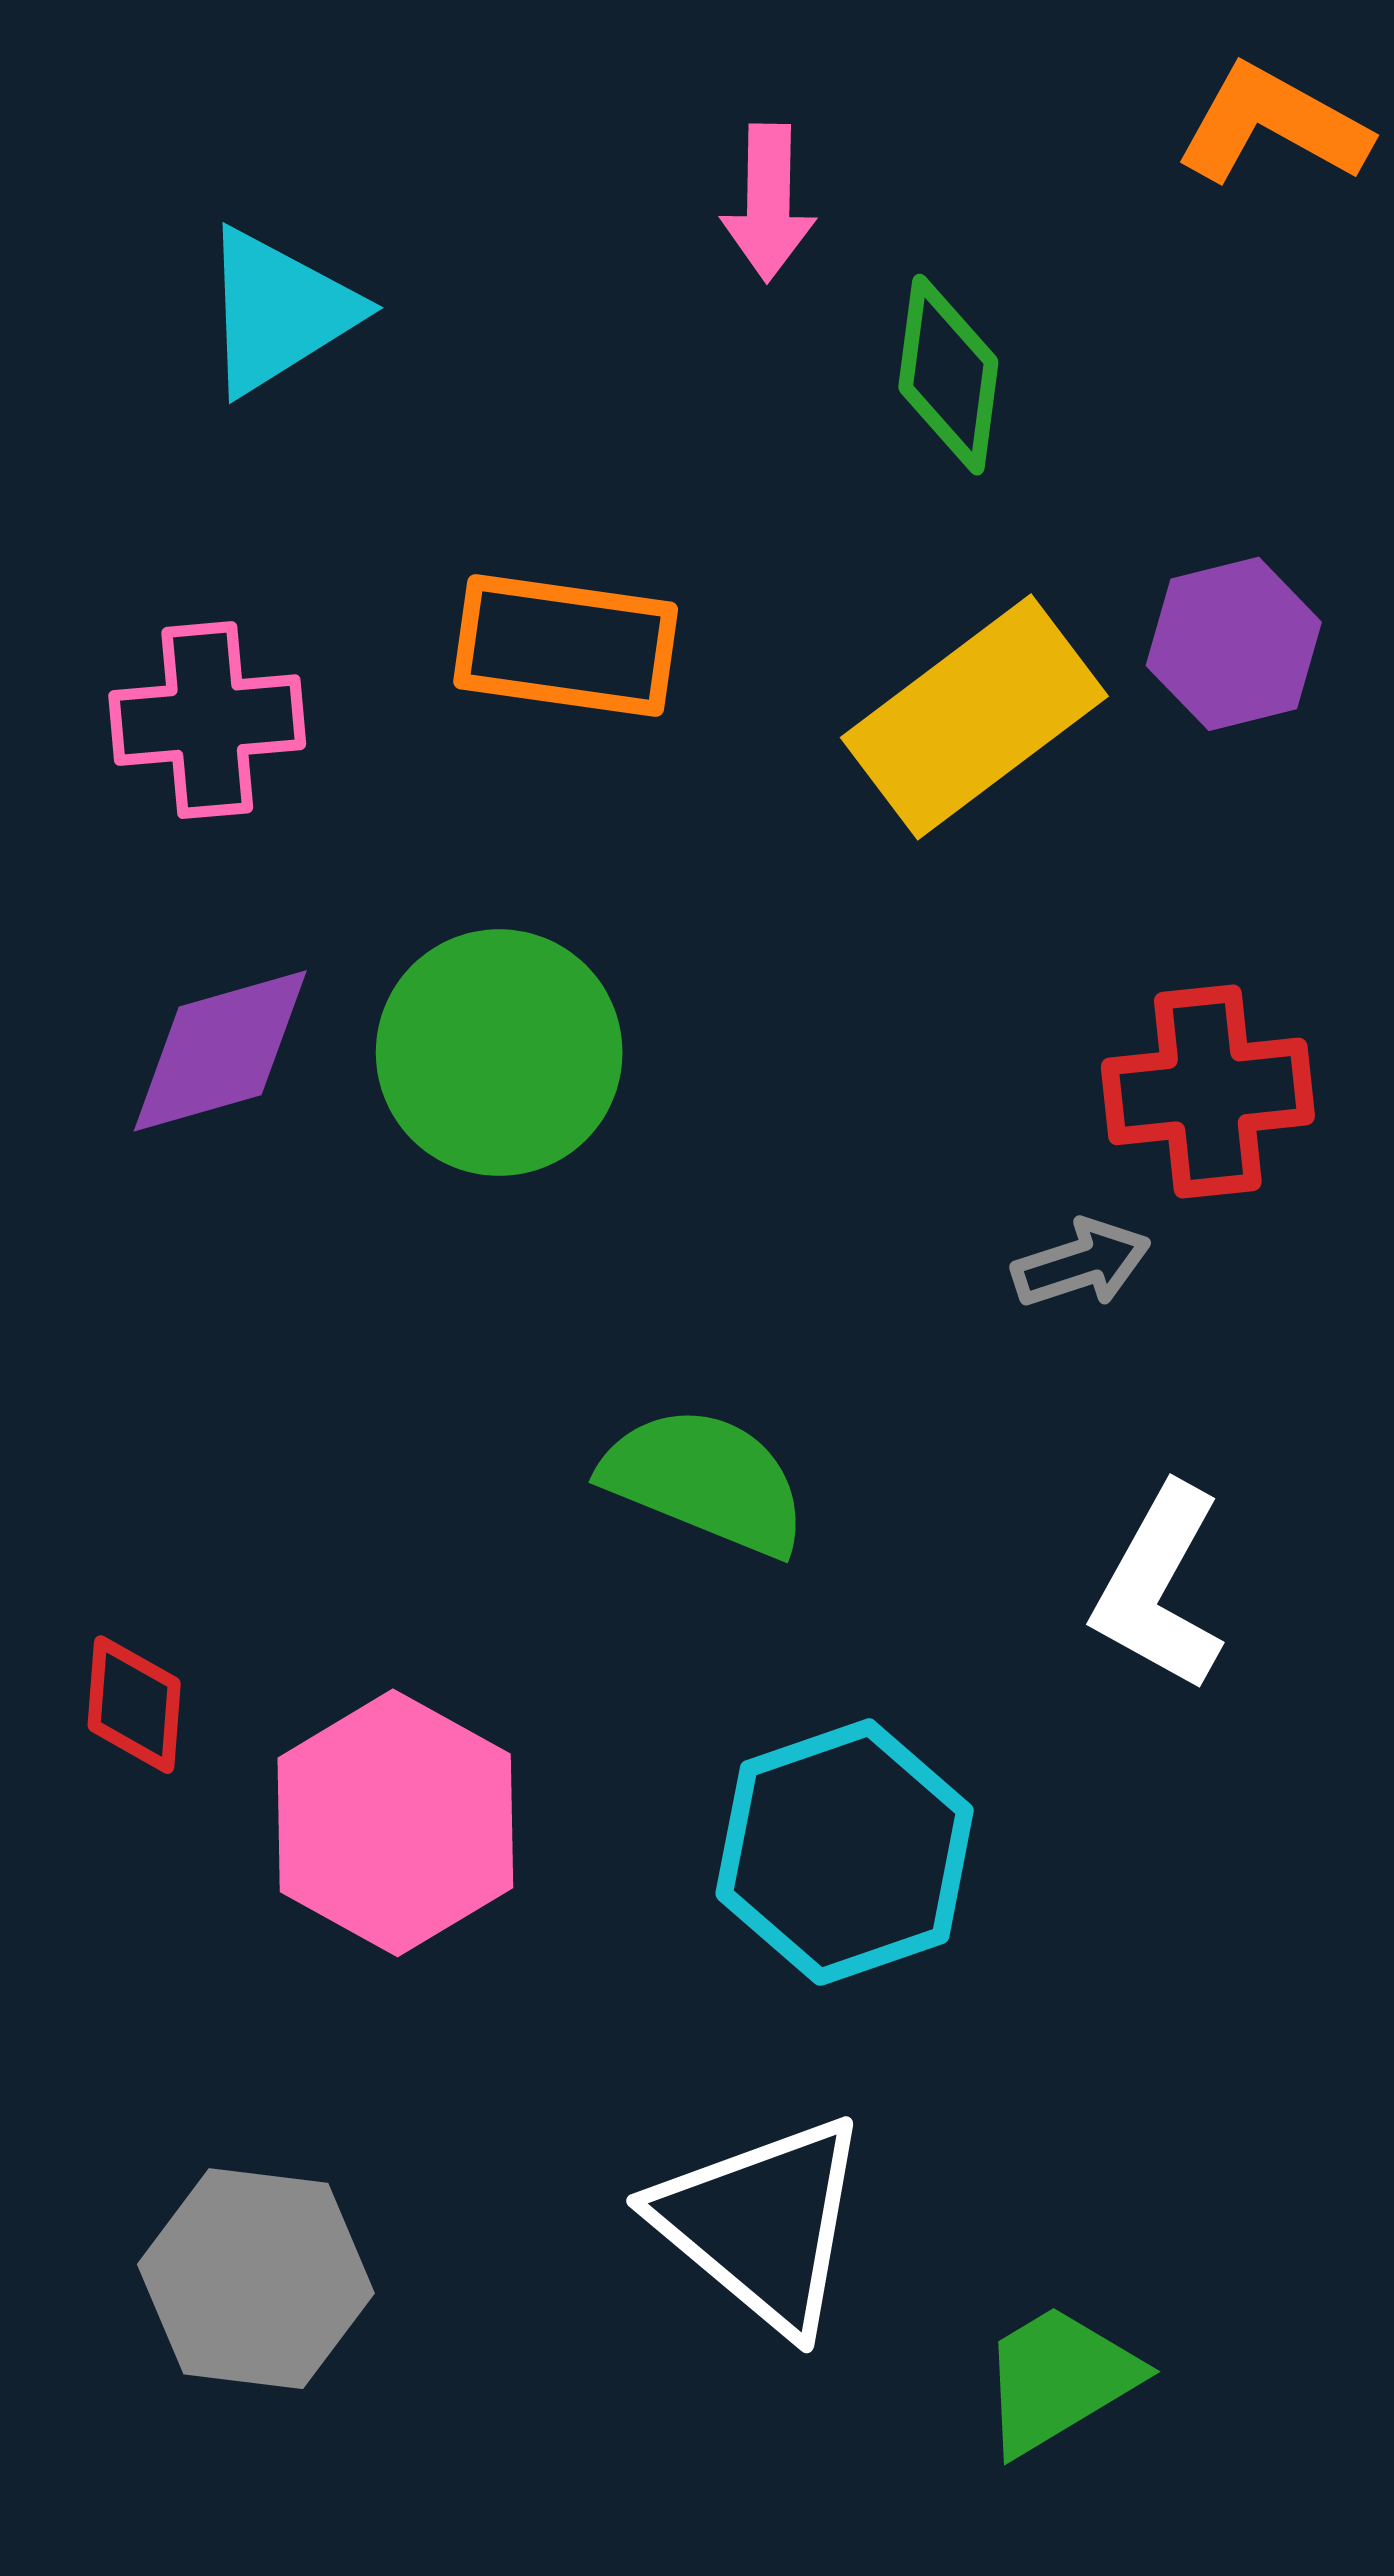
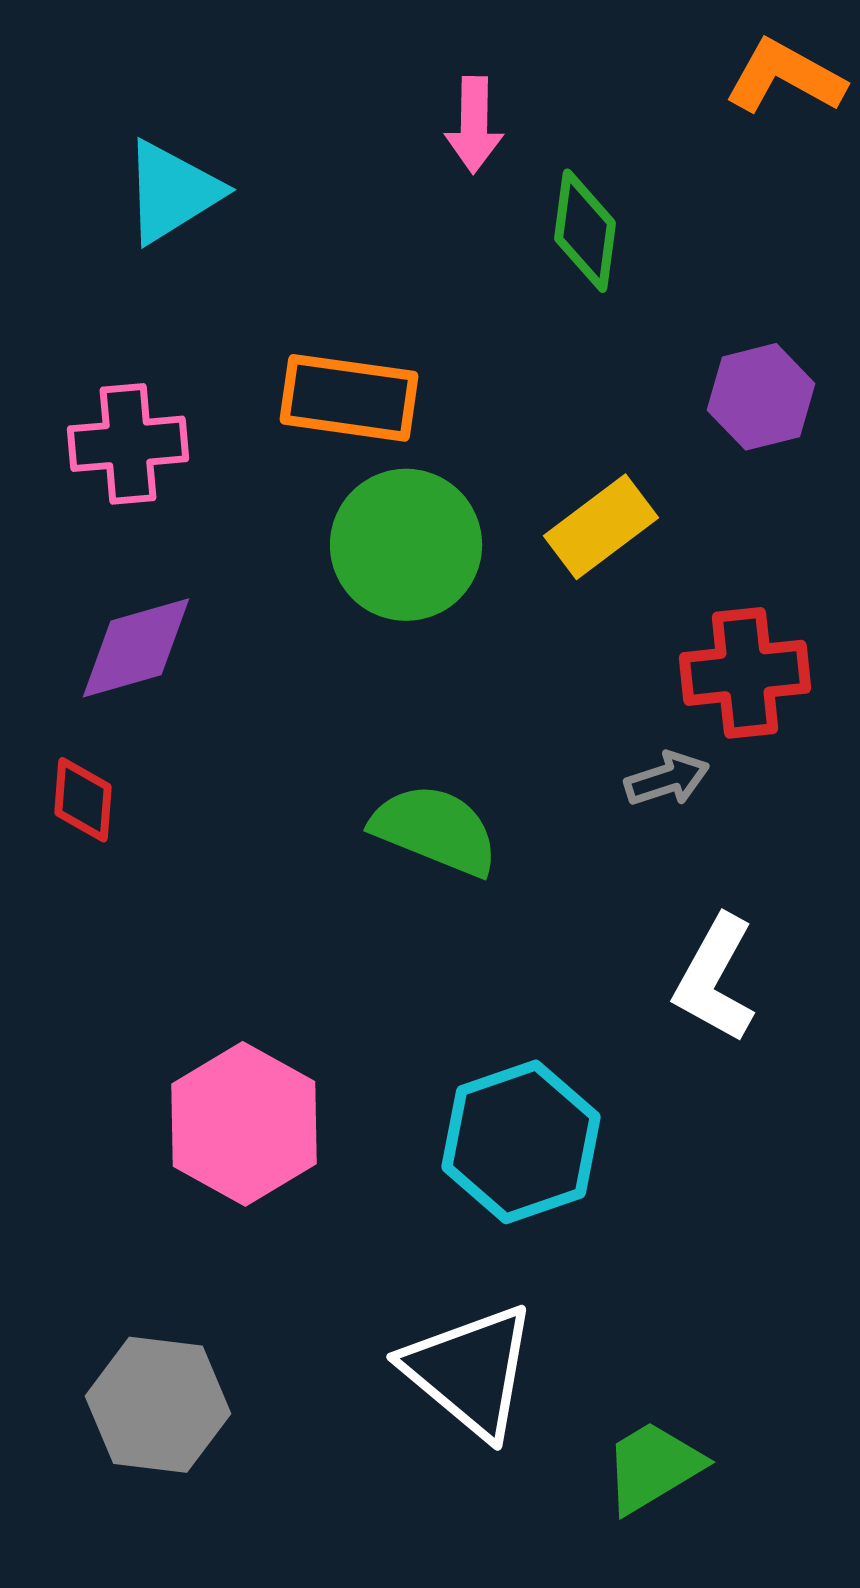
yellow rectangle: (974, 717) -> (601, 527), moved, size x0.7
green circle: (499, 1053) -> (406, 545), moved
green semicircle: (705, 1481) -> (435, 830), moved
red diamond: (134, 1705) -> (83, 800), moved

